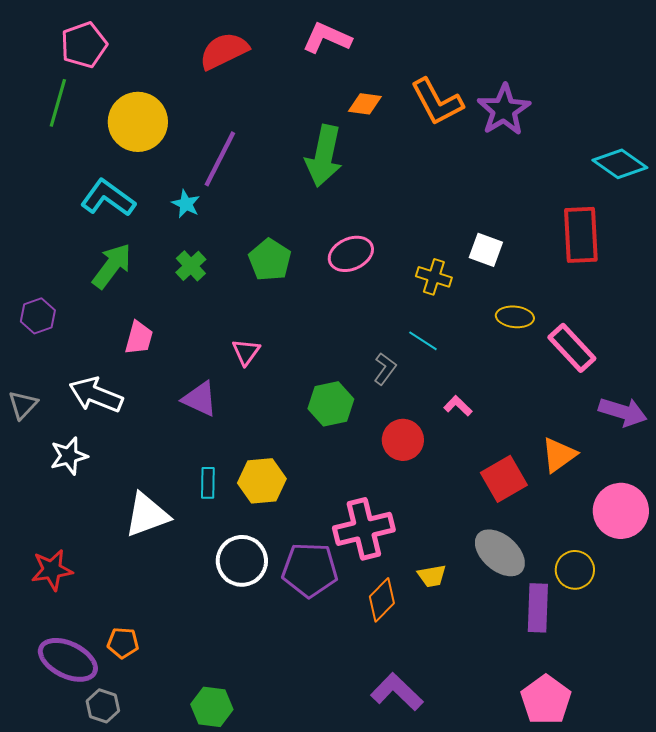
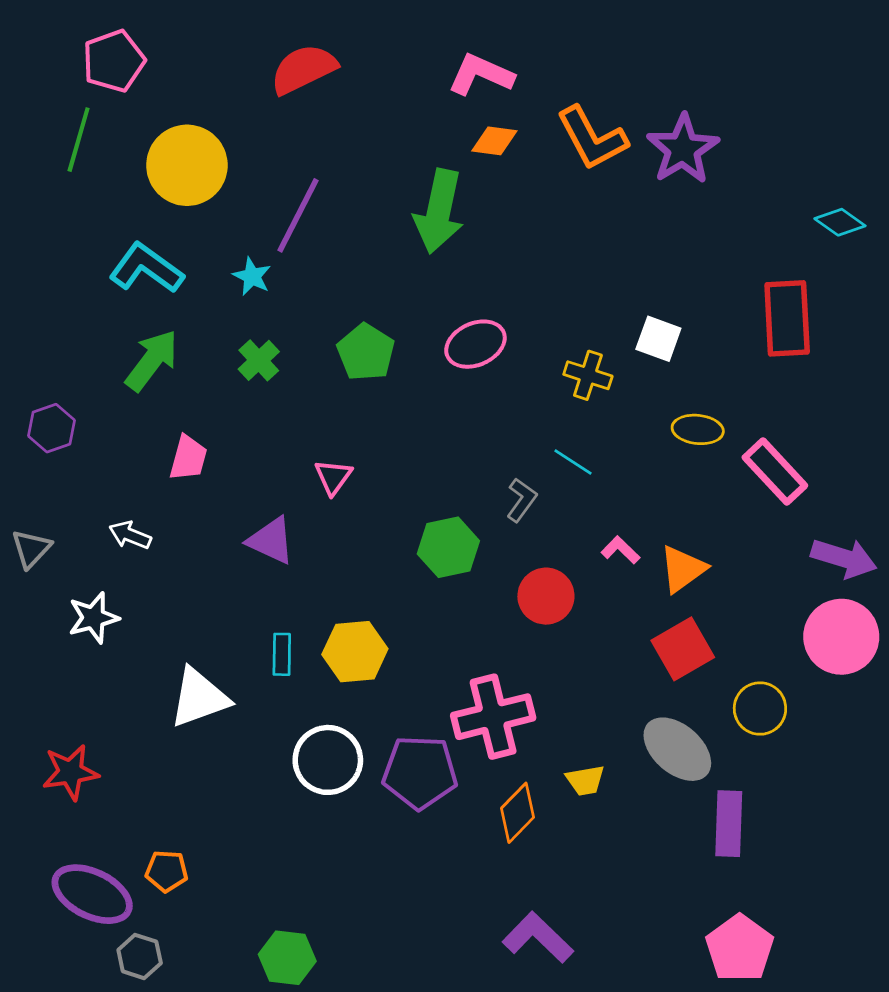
pink L-shape: (327, 38) -> (481, 75), moved
cyan diamond: (620, 164) -> (840, 222), size x0.7
white arrow: (96, 395) -> (130, 535), size x0.6
orange triangle: (559, 455) -> (683, 569), moved
pink circle: (621, 511) -> (841, 637), moved
yellow circle: (575, 570) -> (760, 709), moved

